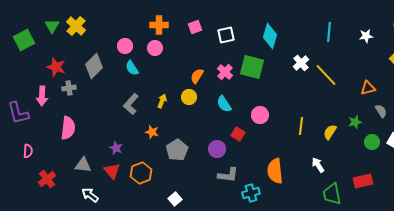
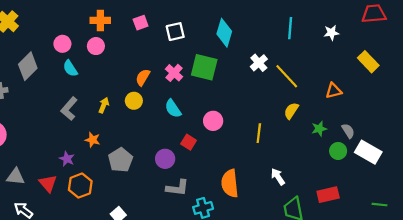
gray semicircle: (381, 111) -> (348, 131), moved
yellow semicircle: (330, 132) -> (291, 111), moved
purple star: (116, 148) -> (67, 159), moved

